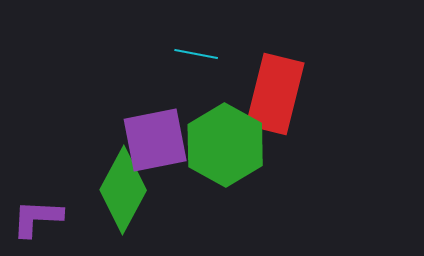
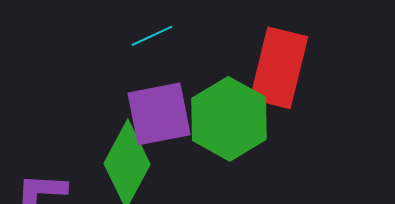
cyan line: (196, 54) -> (152, 36), moved, turned -36

